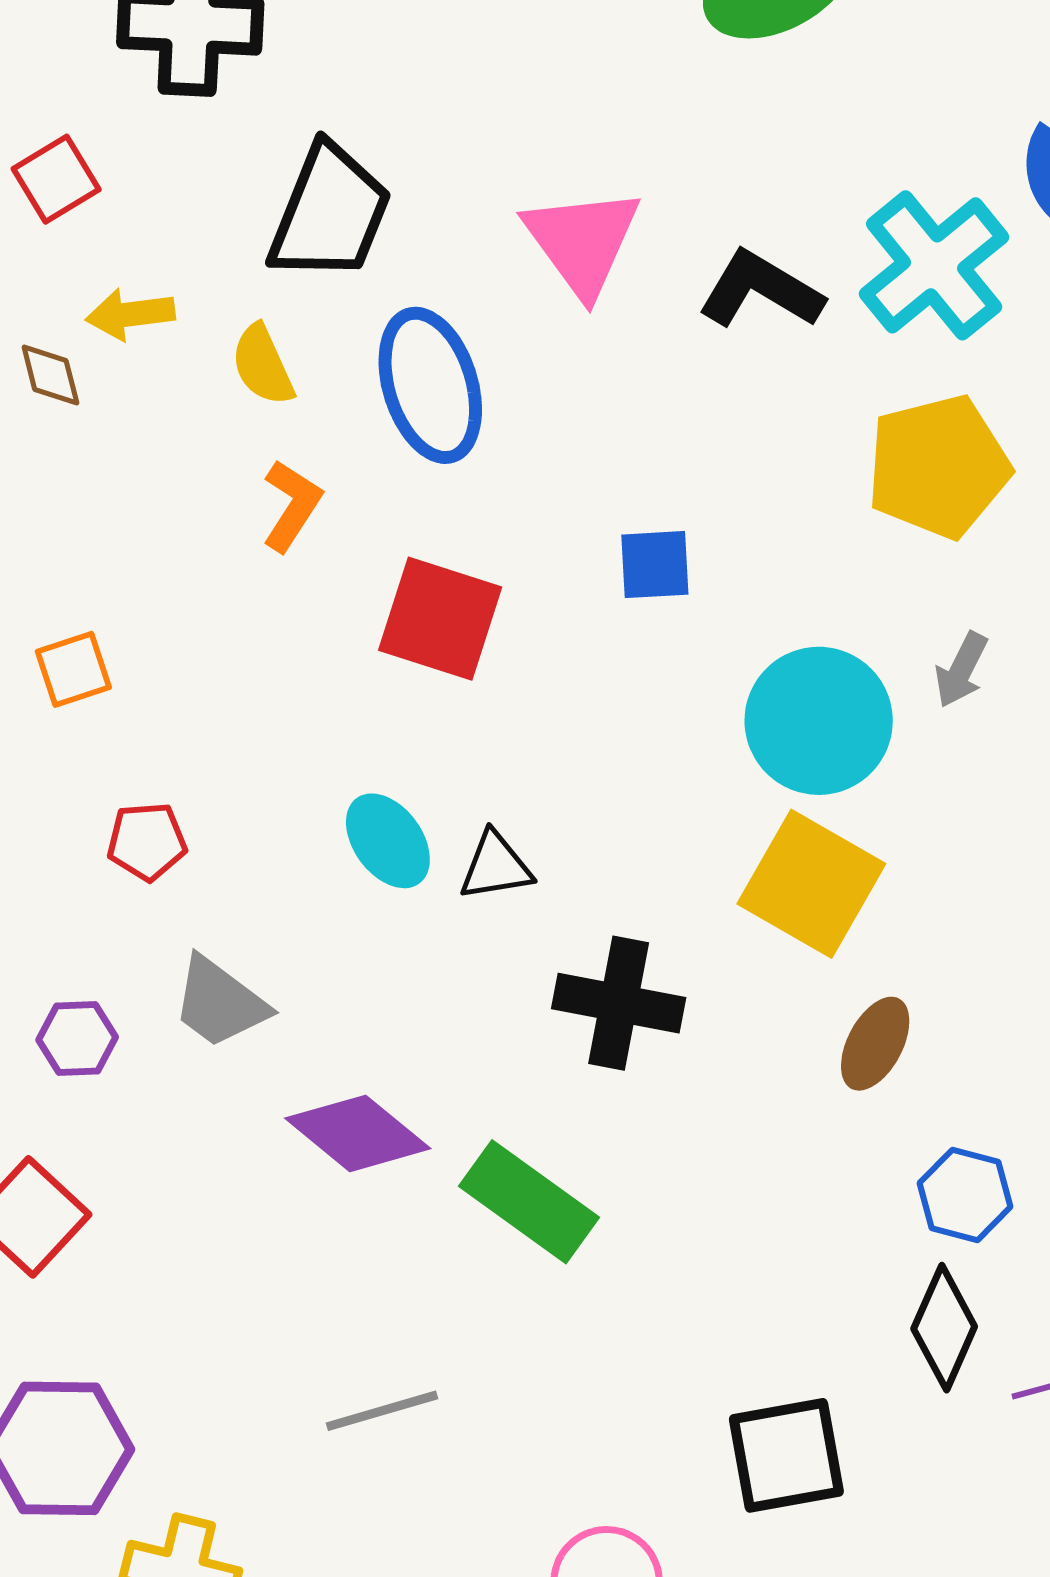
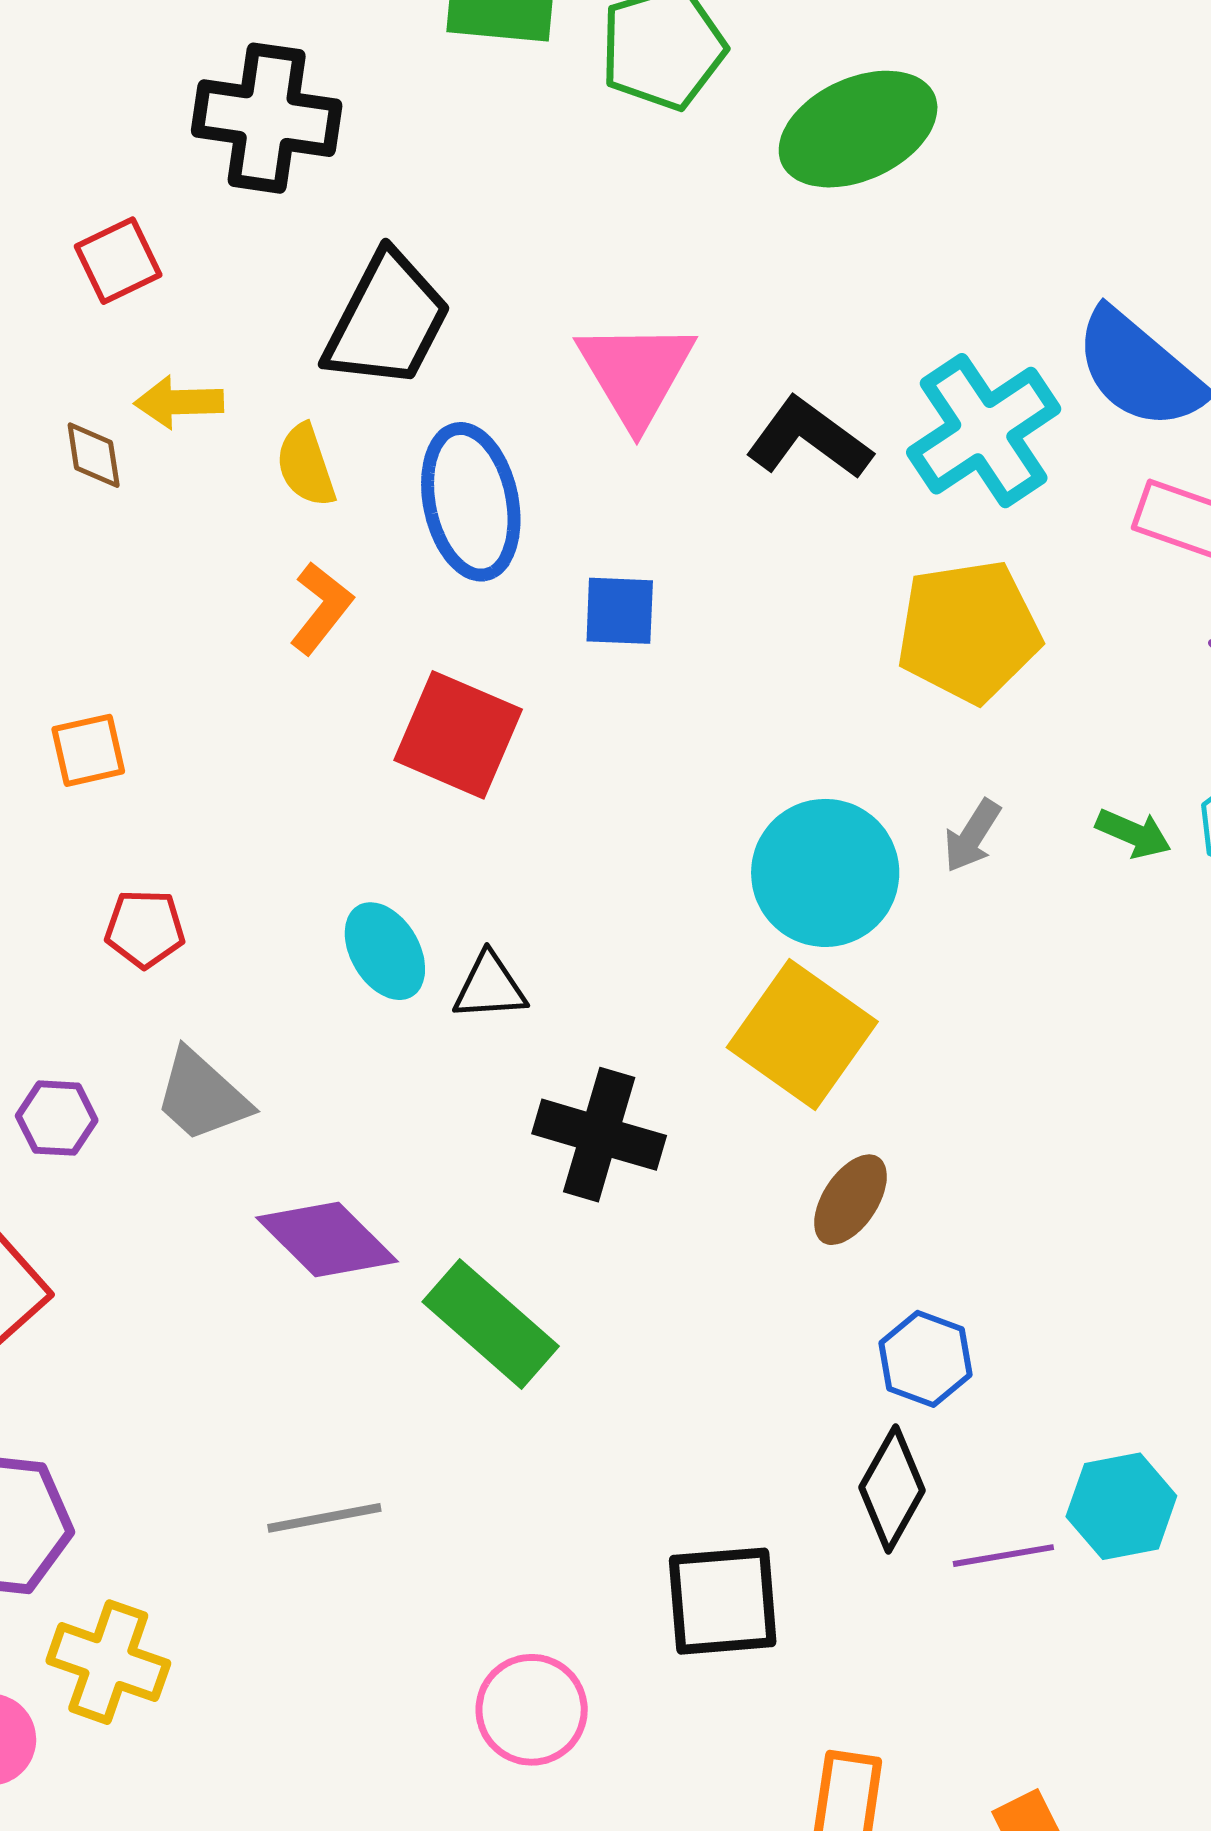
blue square: (655, 565) -> (620, 611), moved

